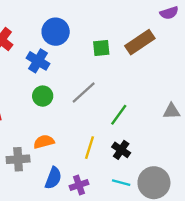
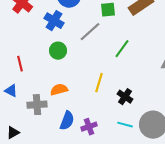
gray line: (84, 93) -> (90, 32), moved
green line: (119, 115) -> (122, 49), moved
yellow line: (90, 148) -> (99, 83), moved

